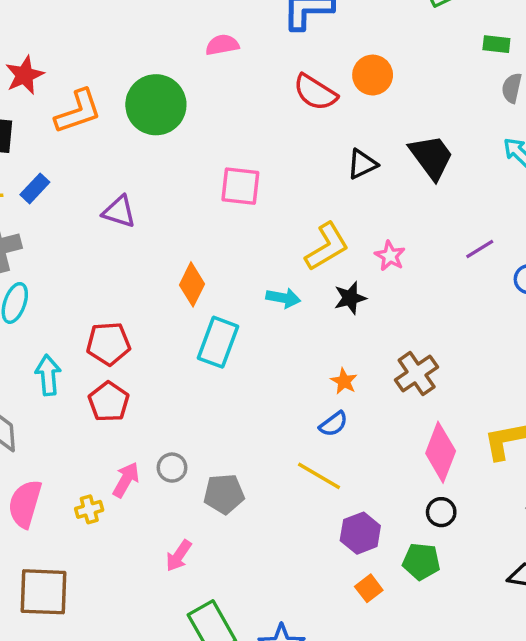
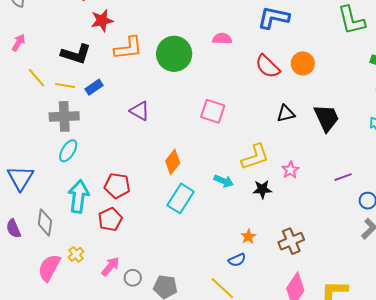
pink semicircle: (222, 45) -> (222, 39), moved
cyan arrow: (48, 375) -> (78, 196), size x1.4
gray circle: (172, 468) -> (133, 278), moved
yellow cross: (89, 509) -> (76, 254), moved, turned -35

